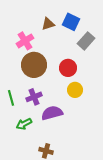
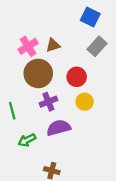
blue square: (71, 22) -> (90, 17), moved
brown triangle: (48, 24) -> (53, 45), moved
purple cross: (34, 97) -> (48, 102), moved

